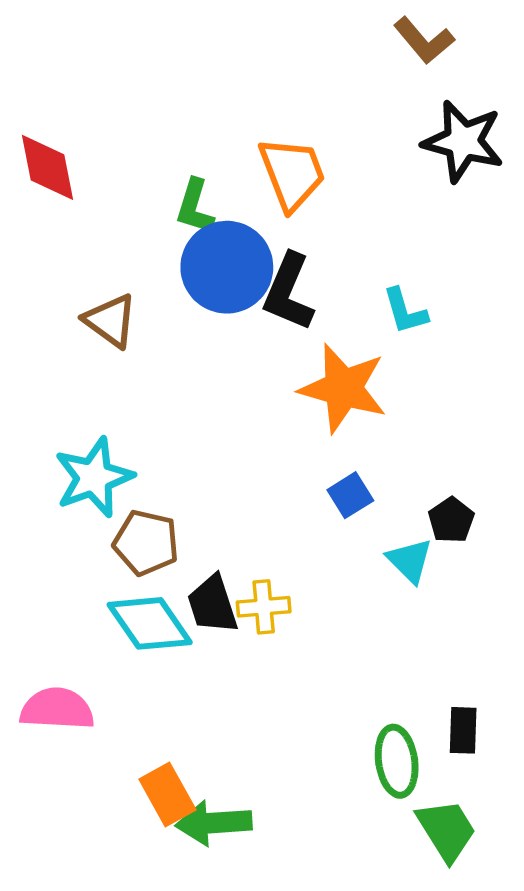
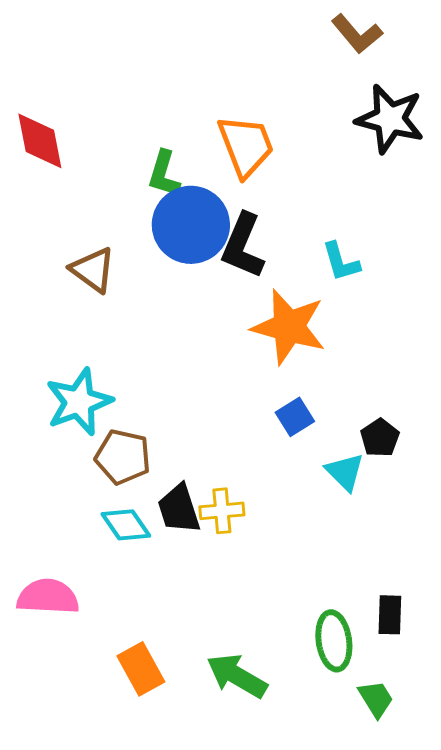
cyan diamond: (150, 623) -> (126, 525), size x0.7
green arrow: (214, 823) -> (237, 676), moved, turned 34
green trapezoid: (447, 830) -> (376, 699), size x0.7

